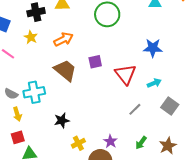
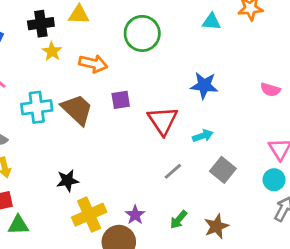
yellow star: (31, 37) -> (52, 51), moved
orange arrow: (63, 39) -> (93, 64), moved, turned 36
cyan cross: (34, 92) -> (37, 107), moved
yellow cross: (78, 143) -> (89, 215), size x1.6

